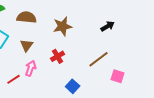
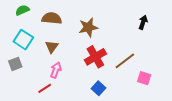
black arrow: (108, 26) -> (143, 22), moved, turned -40
red cross: (58, 56) -> (95, 57), moved, size x1.5
red line: (14, 79) -> (45, 88), moved

